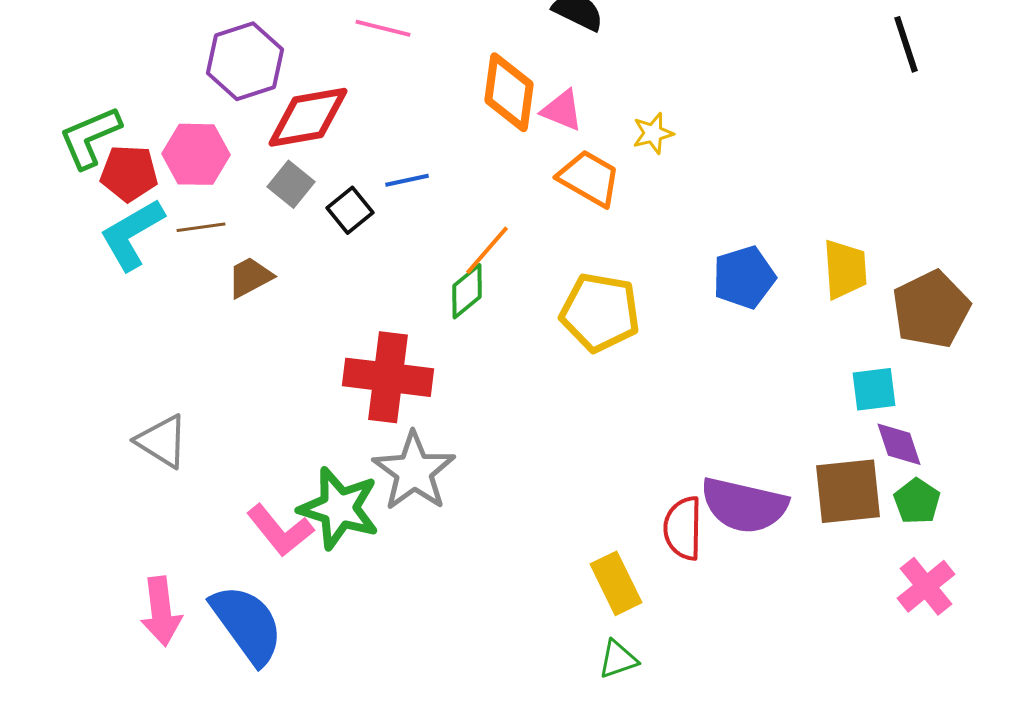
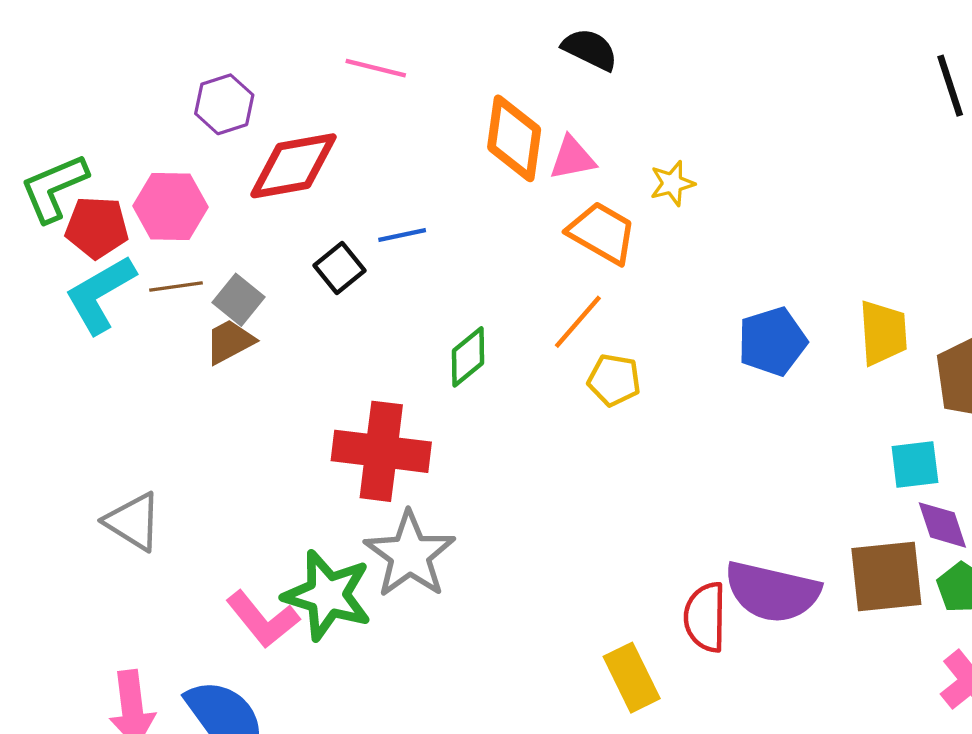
purple hexagon: (245, 61) -> (224, 104), size x0.7
pink triangle: (562, 110) -> (572, 158), turned -33
gray square: (291, 184) -> (239, 300), moved
orange line: (487, 250) -> (578, 322), moved
yellow pentagon: (600, 312) -> (614, 380), size x0.6

